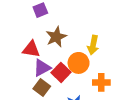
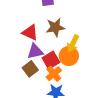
yellow arrow: (93, 45) -> (73, 43), moved
orange cross: (101, 82) -> (54, 74), moved, turned 35

